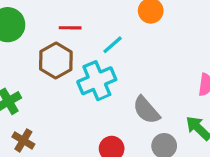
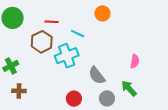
cyan line: (113, 45) -> (78, 34), turned 64
brown cross: (23, 140) -> (19, 91), turned -32

